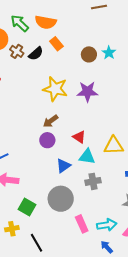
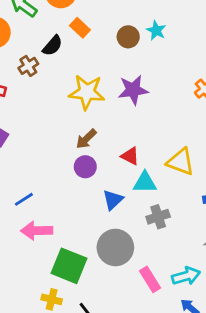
brown cross: (17, 51) -> (28, 66), moved, turned 32
yellow triangle: (114, 146) -> (181, 162), turned 30
green square: (27, 207) -> (69, 266), size x1.4
yellow cross: (12, 229) -> (52, 299), turned 32

